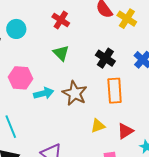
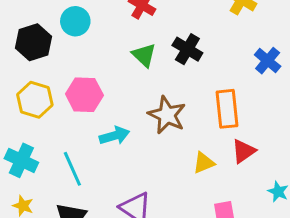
black cross: (105, 58) -> (187, 49), moved
cyan arrow: (44, 93) -> (114, 136), moved
red triangle: (125, 131) -> (244, 151), moved

